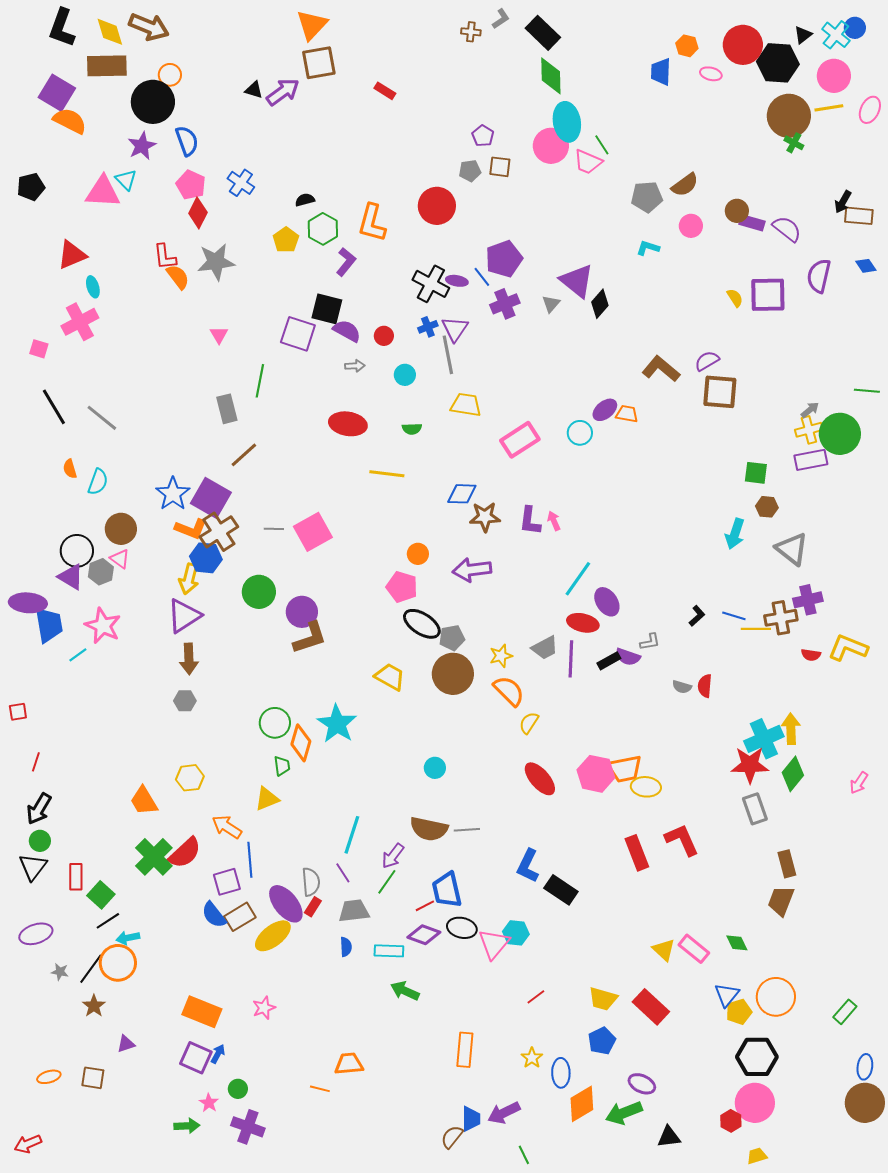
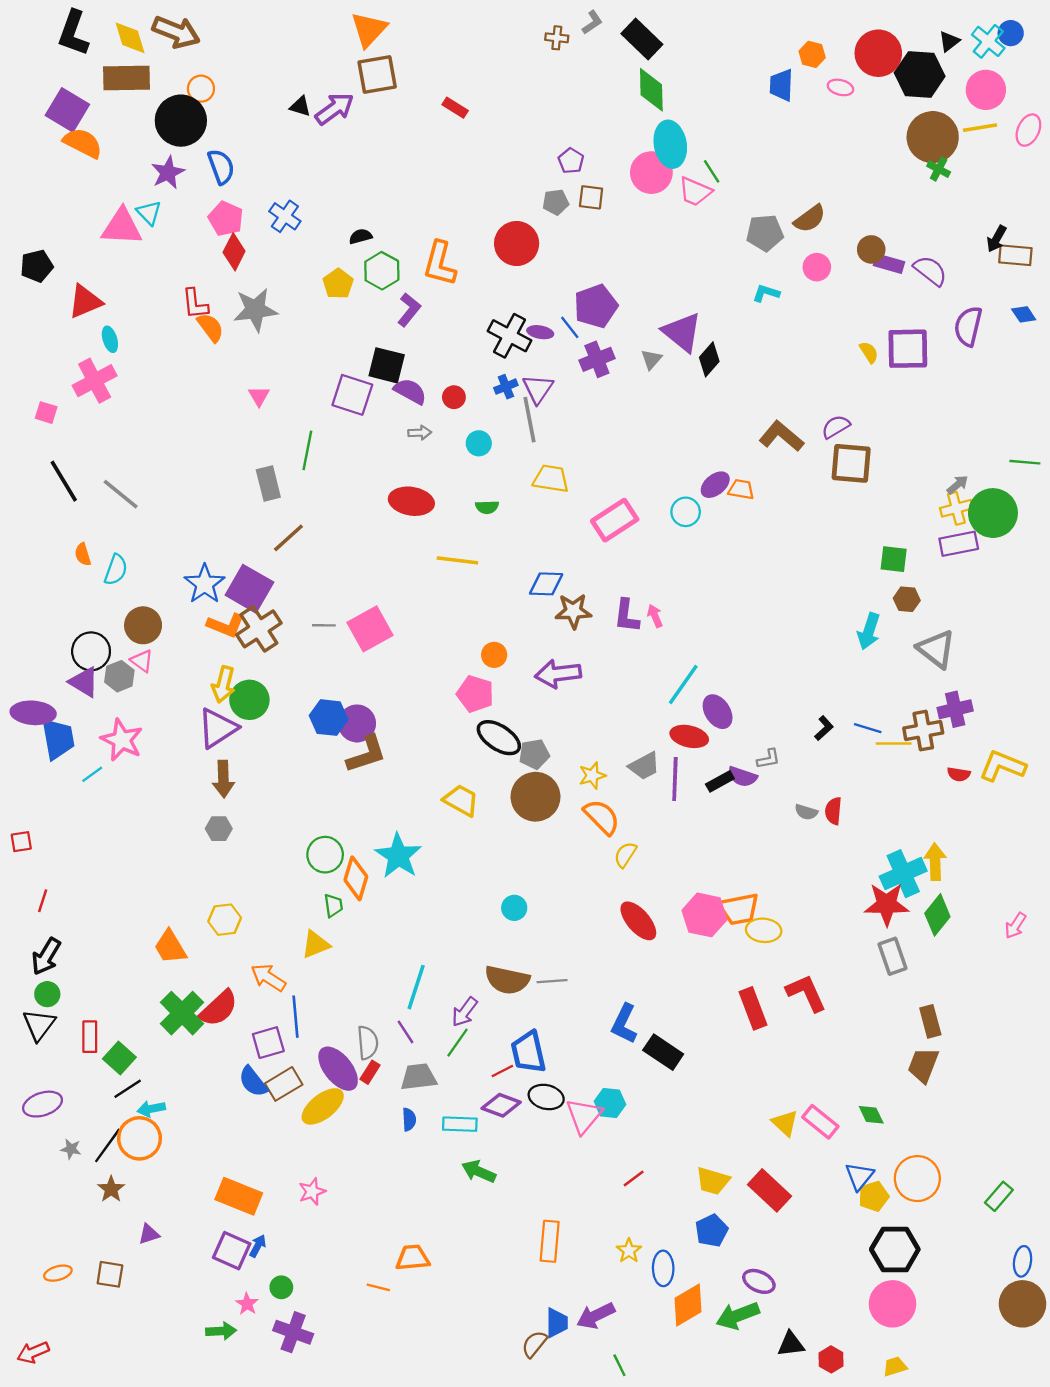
black pentagon: (31, 187) -> (37, 266), moved
blue hexagon: (206, 558) -> (329, 718), moved
green circle: (259, 592) -> (249, 700), moved
red hexagon: (731, 1121) -> (831, 1359), moved

